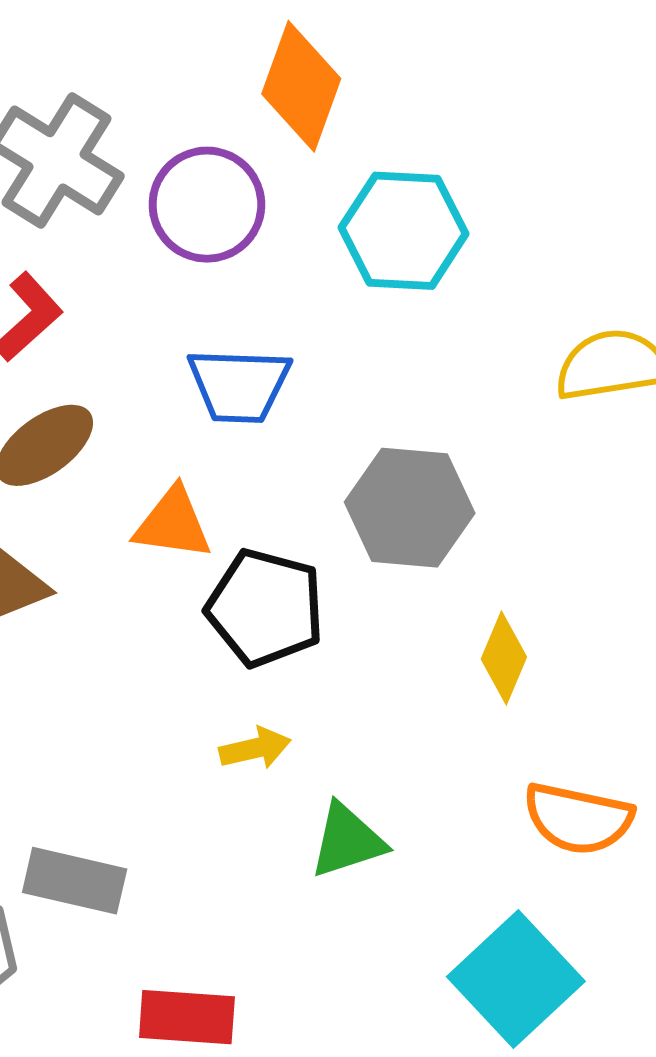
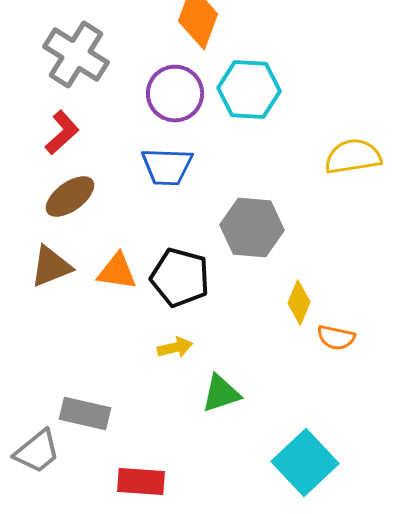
purple circle: (207, 205) -> (175, 94), moved
orange triangle: (173, 524) -> (117, 272), moved
orange semicircle: (578, 818) -> (336, 338), moved, size x0.7

